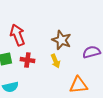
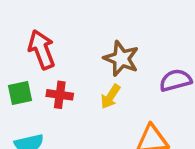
yellow arrow: (55, 61) -> (110, 97), turned 56

